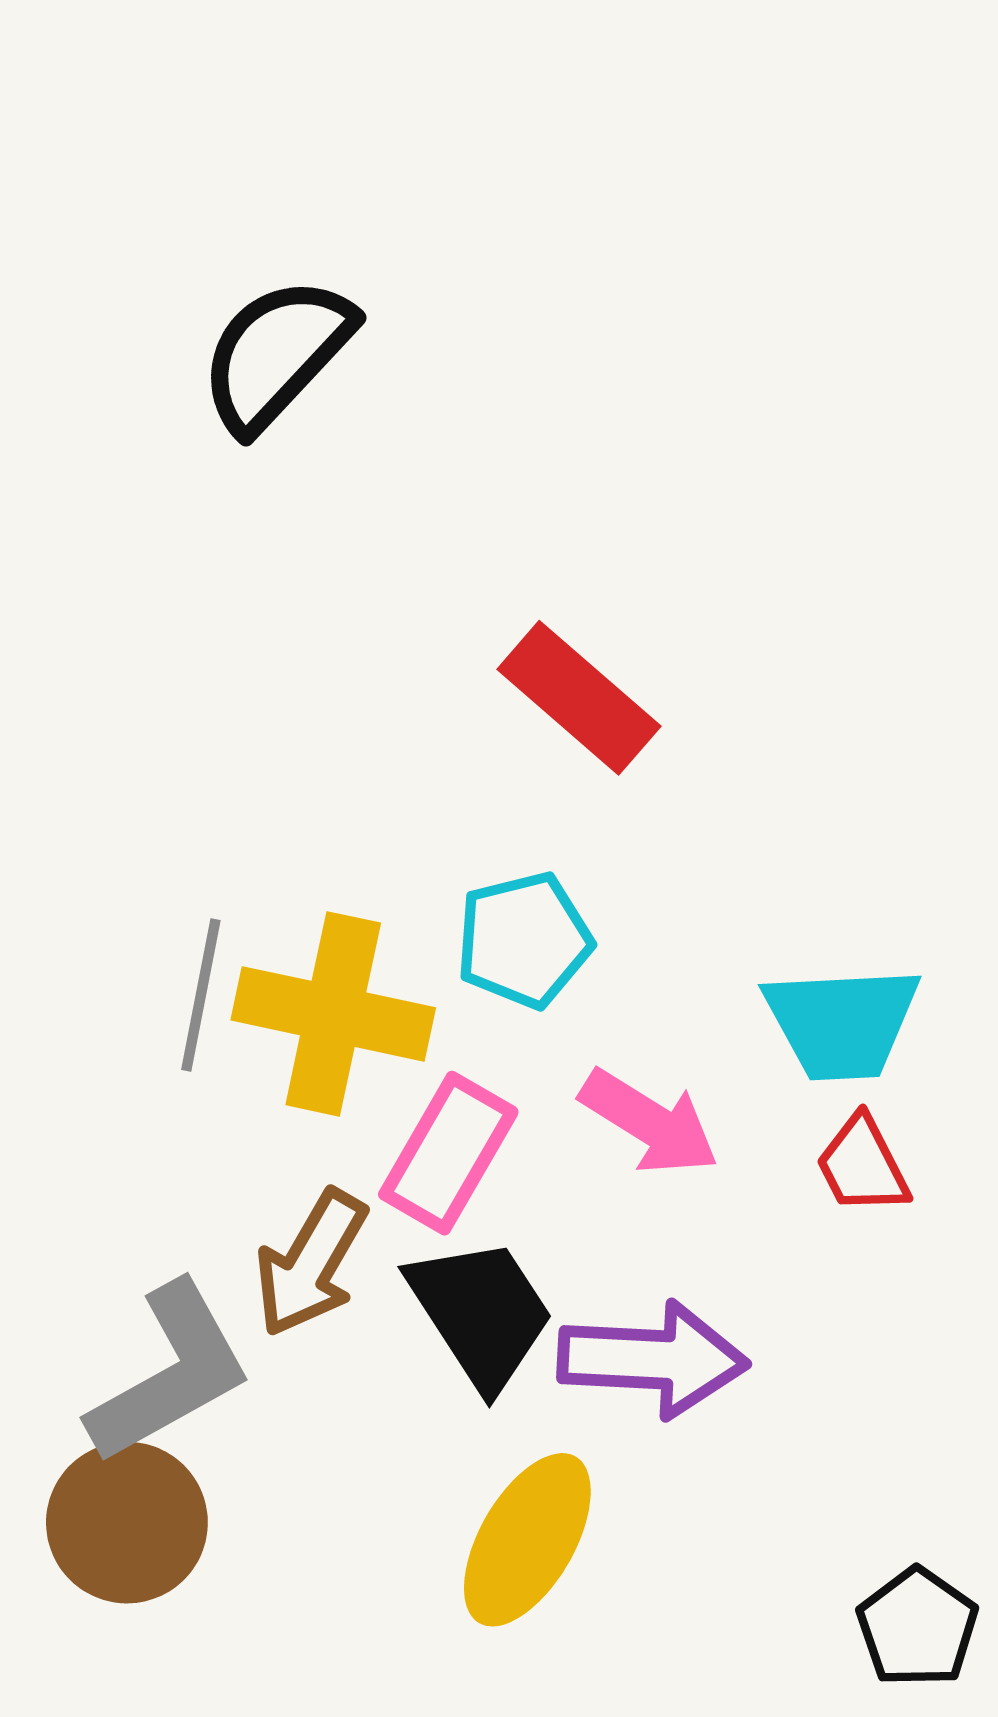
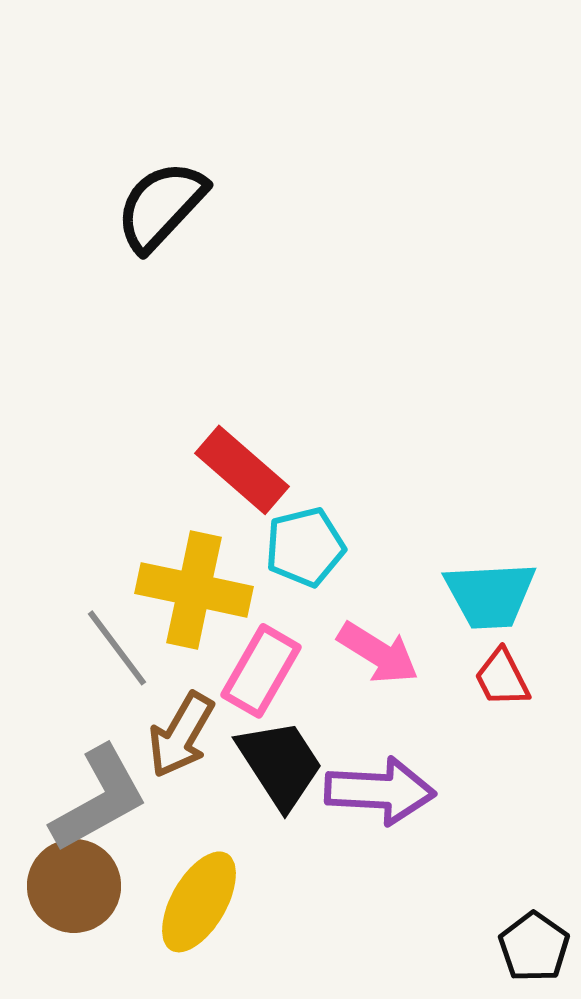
red rectangle: (579, 698) -> (242, 470), moved
gray line: (201, 995) -> (117, 648), moved, turned -48
yellow ellipse: (527, 1540) -> (199, 902), moved

